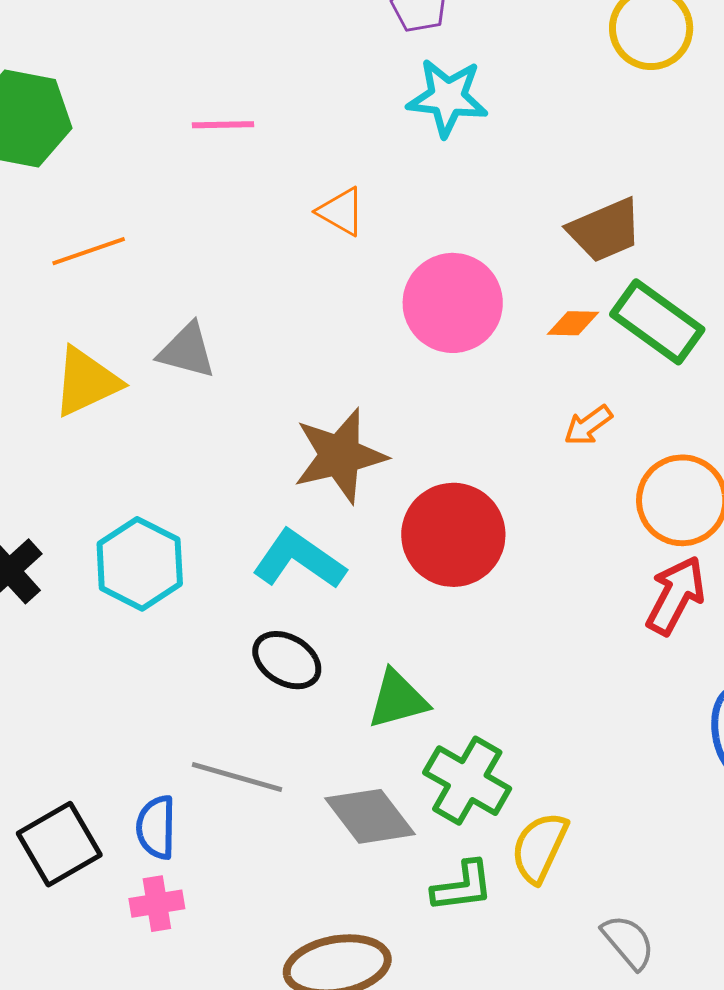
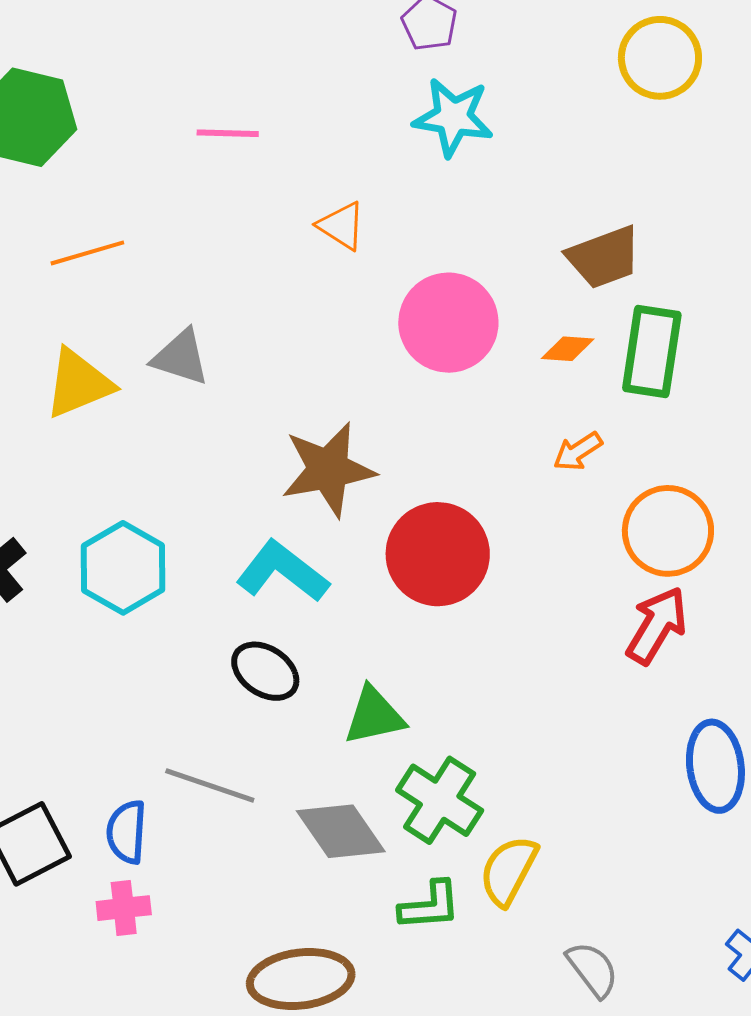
green rectangle: (657, 322) -> (652, 351), turned 60

